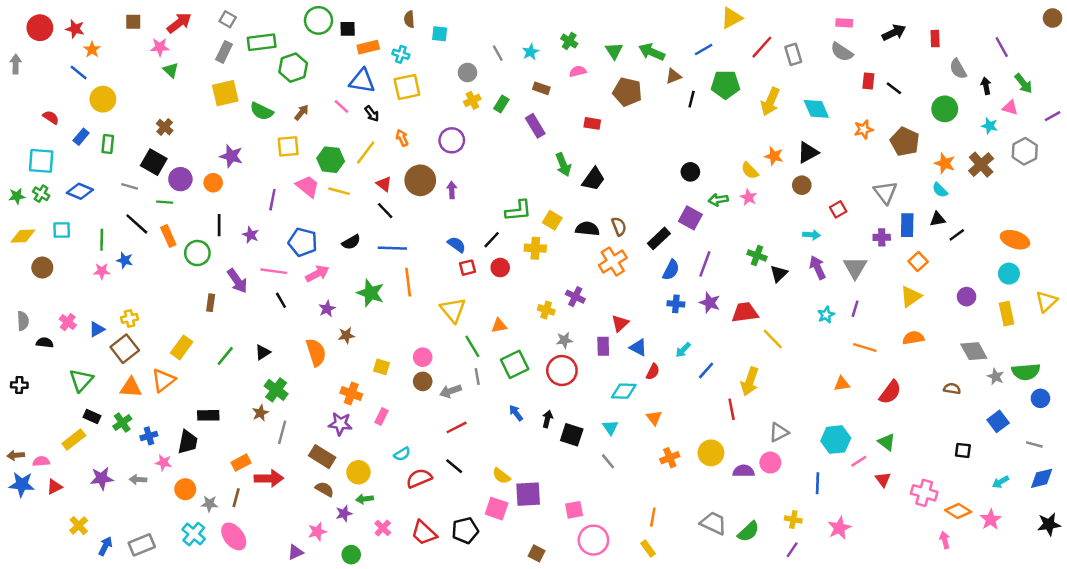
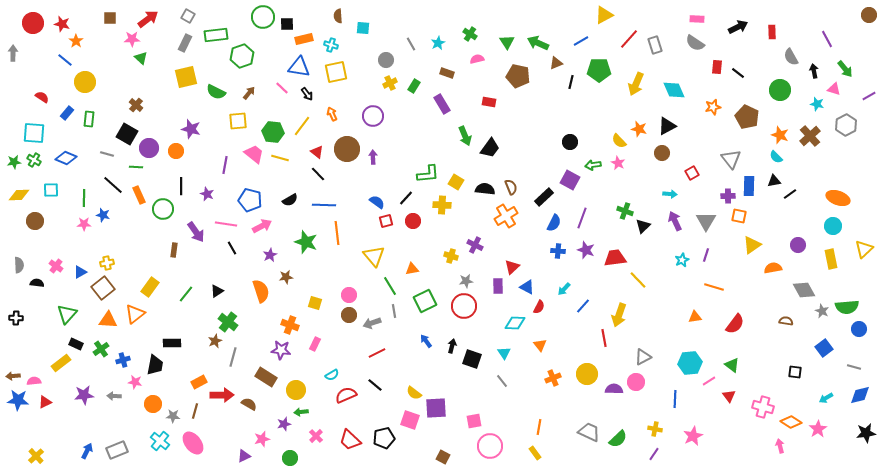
orange square: (918, 261) -> (739, 216), moved, turned -35
orange semicircle: (913, 338) -> (773, 268), moved
brown semicircle: (325, 489) -> (249, 404), moved
yellow cross: (79, 526) -> (36, 456), moved

